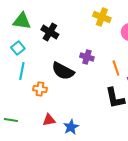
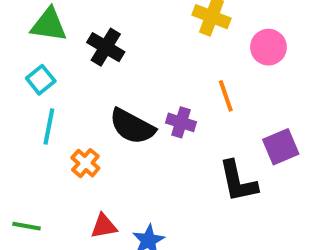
purple cross: (87, 57) -> (181, 122), moved
orange line: (116, 68) -> (226, 96), moved
orange cross: (40, 89) -> (85, 163), turned 32

